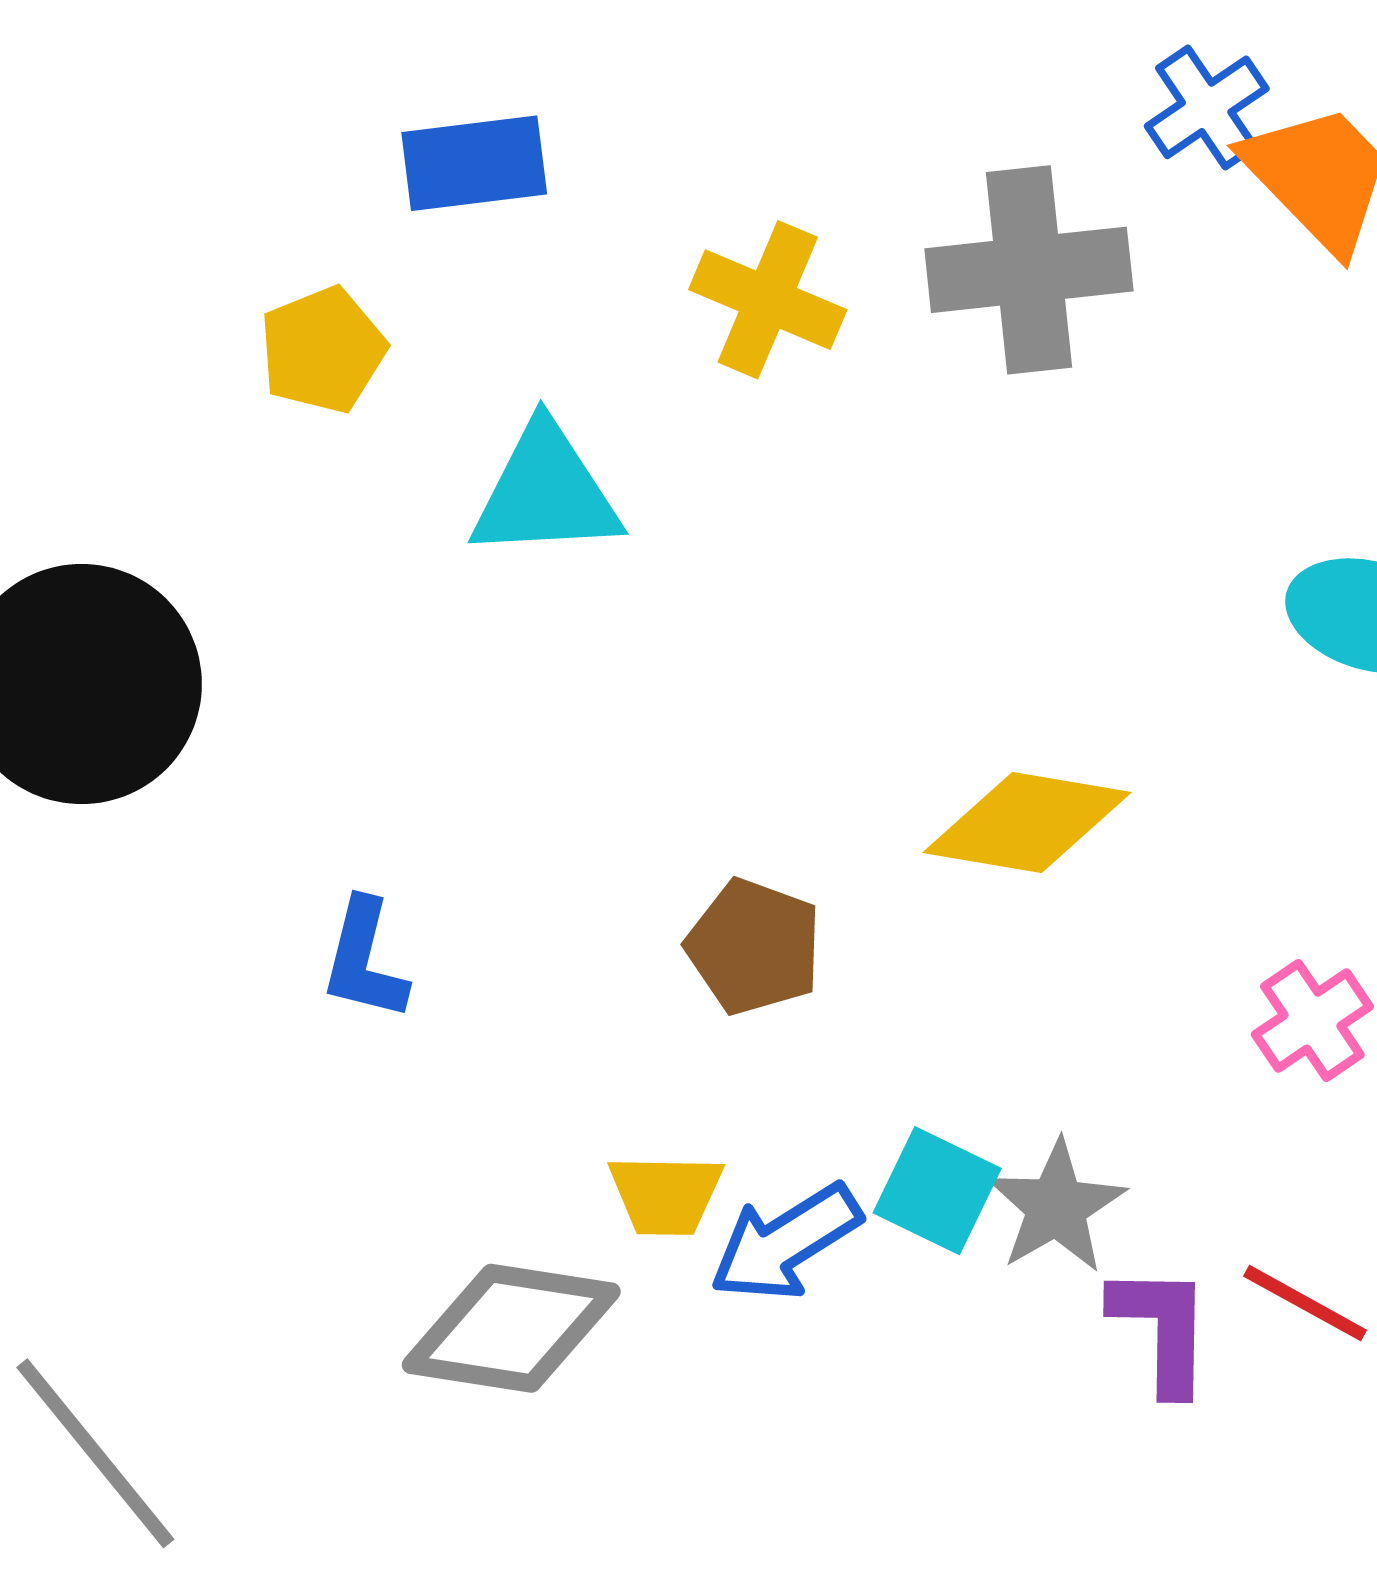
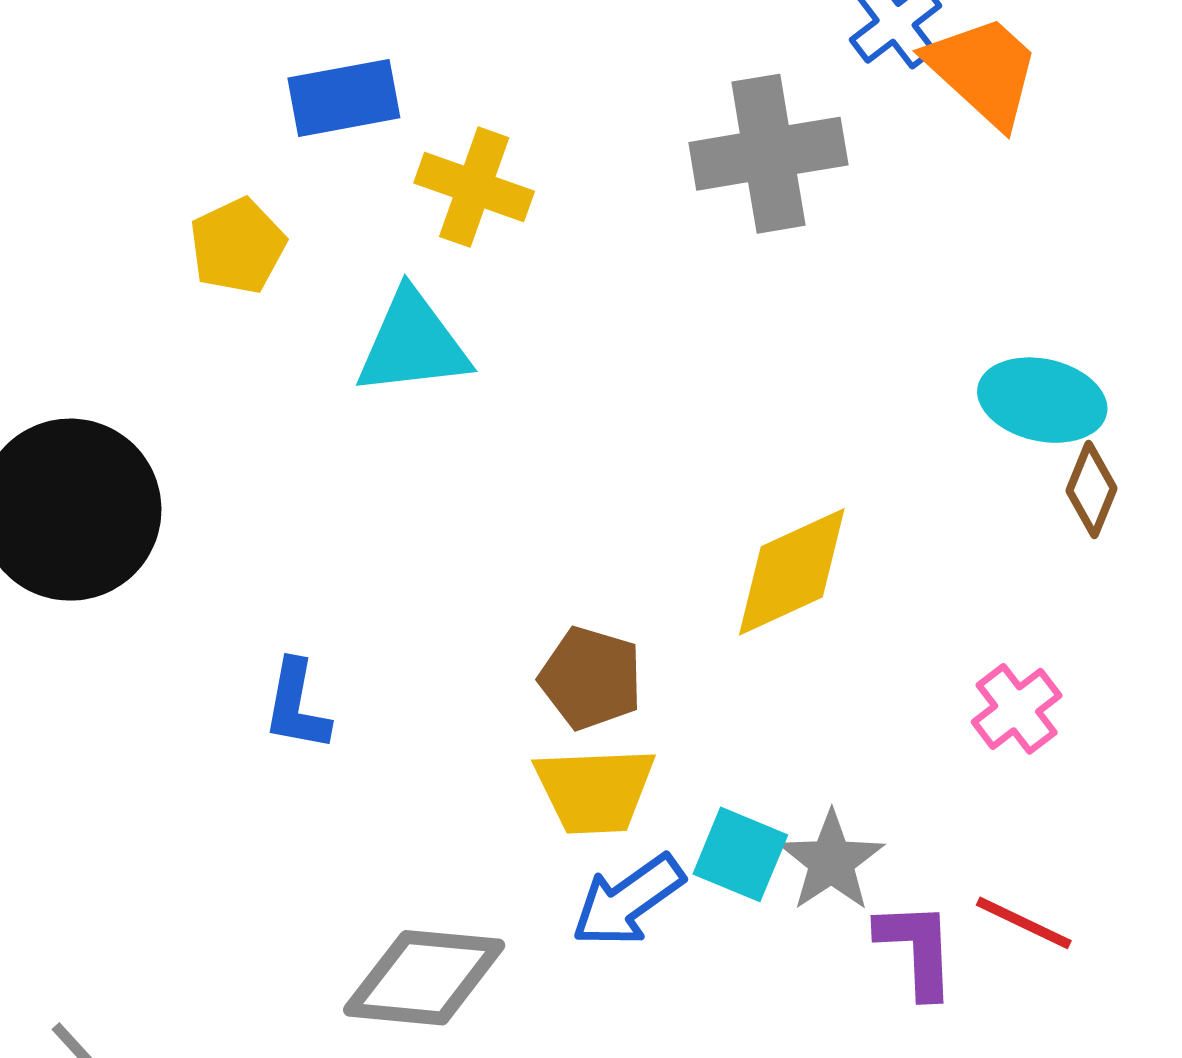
yellow cross: (768, 300) -> (474, 187), moved
yellow diamond: (1027, 823) -> (792, 572), turned -31
yellow trapezoid: (666, 1195) -> (595, 790), moved, size x1.4

